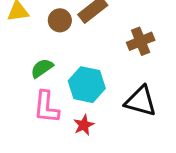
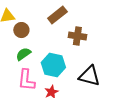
brown circle: (60, 20) -> (21, 30), moved
brown cross: (141, 41) -> (77, 36), moved, turned 30

